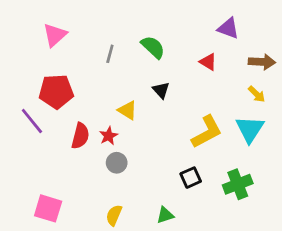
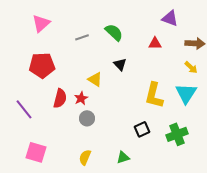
gray line: (110, 54) -> (82, 37), turned 56
red triangle: (208, 62) -> (155, 43), turned -32
purple line: (32, 121) -> (24, 109), moved
yellow L-shape: (207, 132) -> (154, 95), turned 132

